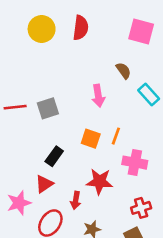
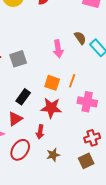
brown semicircle: (123, 71) -> (80, 38), moved
red star: (100, 181) -> (51, 108), moved

